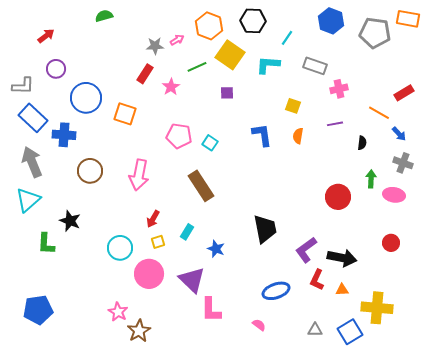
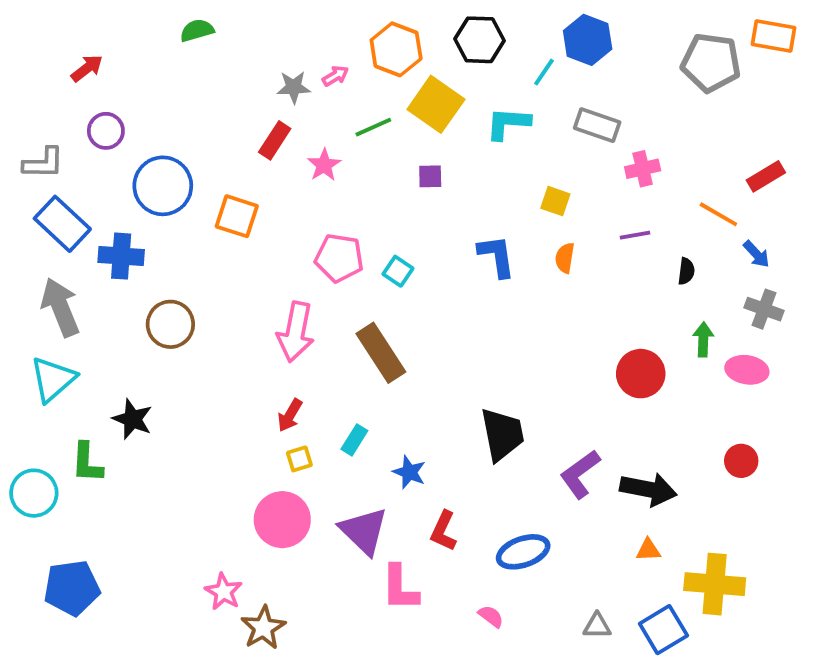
blue hexagon: (331, 21) -> (588, 40), moved
pink arrow: (139, 175) -> (296, 332), moved
cyan circle: (120, 248) -> (34, 493), moved
red L-shape: (317, 280) -> (443, 531), moved

